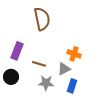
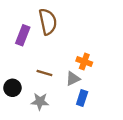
purple rectangle: (17, 51) -> (23, 35), moved
gray star: (46, 83) -> (40, 101), moved

